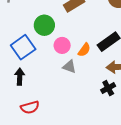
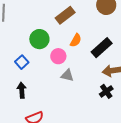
blue square: (23, 47) -> (22, 62), size x0.6
orange semicircle: (84, 50) -> (76, 40), moved

